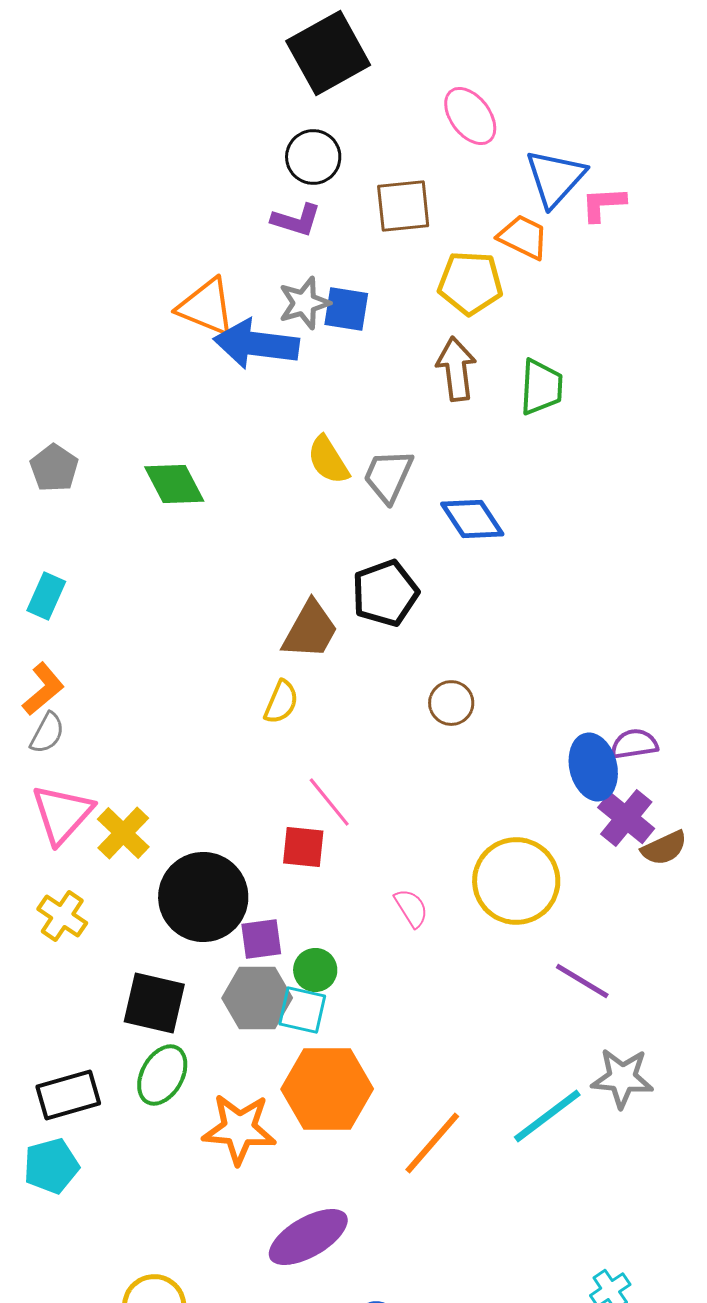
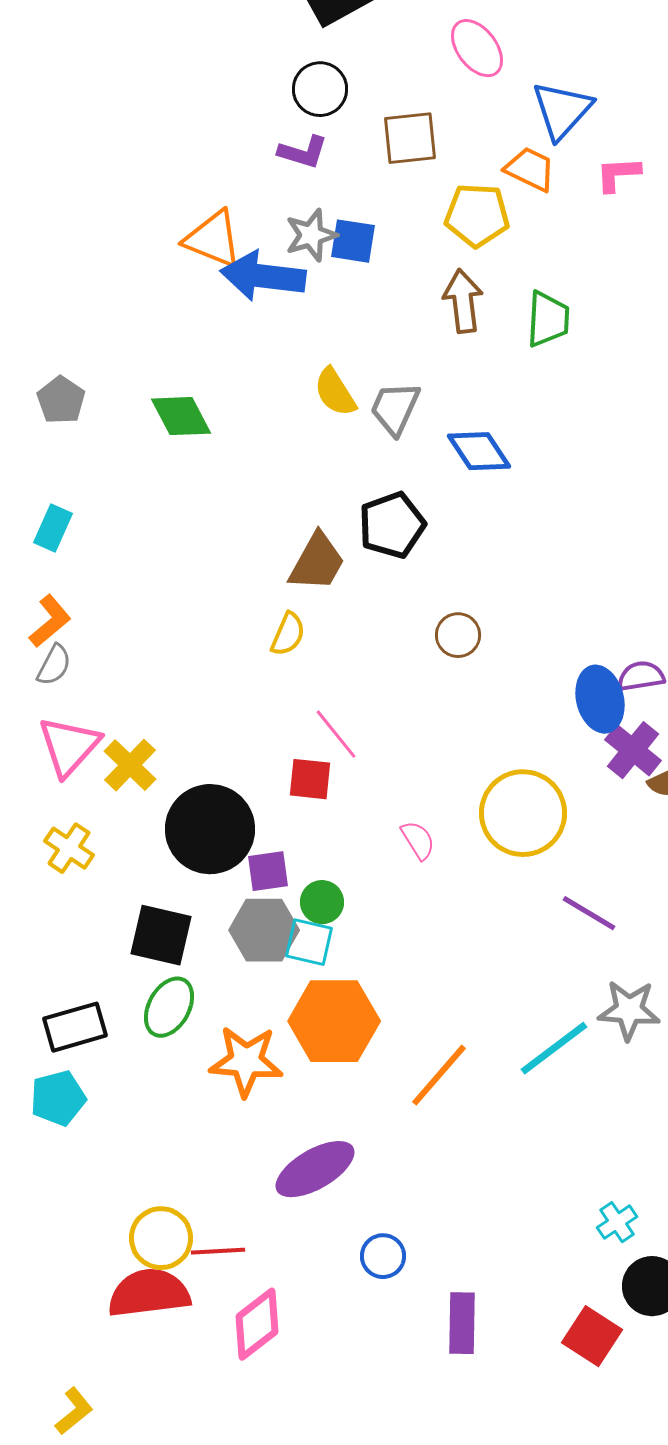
pink L-shape: (603, 204) -> (618, 174), moved

